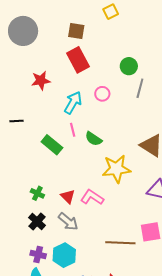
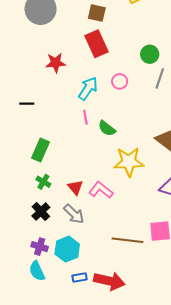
green rectangle: (52, 145) -> (41, 150), moved, turned 70

